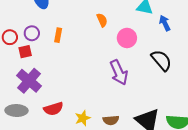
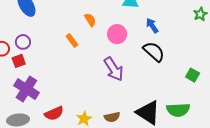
blue arrow: (165, 23) -> (152, 26), moved
orange rectangle: (58, 35) -> (72, 41), moved, turned -40

